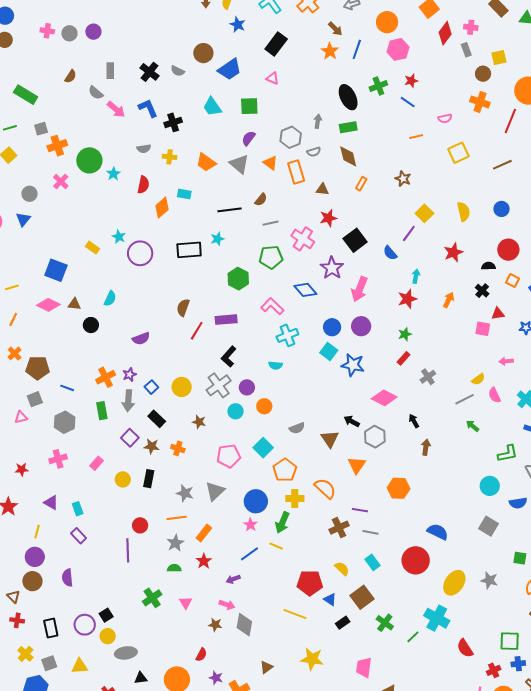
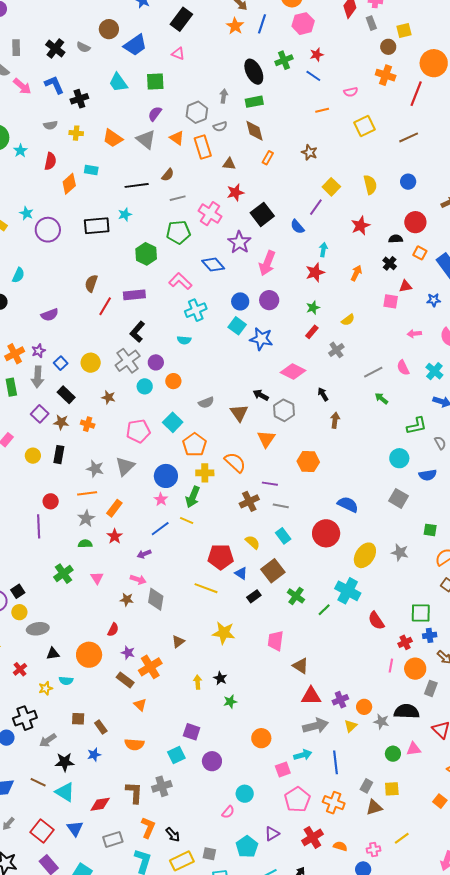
yellow semicircle: (478, 379) -> (348, 320), moved

